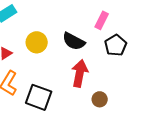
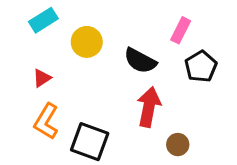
yellow circle: (37, 42) -> (87, 42), moved

